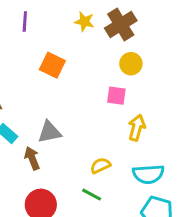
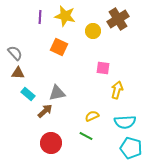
yellow star: (84, 22) -> (65, 16), moved, size x1.5
brown cross: (121, 24) -> (118, 19), moved
yellow circle: (131, 64) -> (93, 31), moved
brown arrow: (32, 158) -> (45, 111), turned 70

